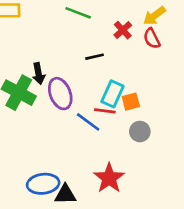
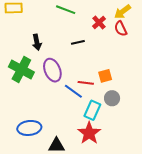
black arrow: (39, 74) -> (37, 42), moved
cyan rectangle: (112, 94) -> (92, 110), moved
blue ellipse: (43, 184) -> (29, 128), moved

